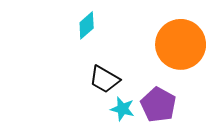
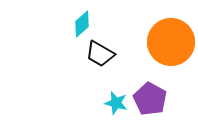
black trapezoid: (104, 79) -> (100, 54), moved

